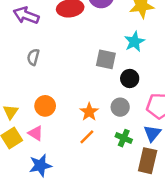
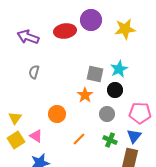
cyan star: (134, 42) -> (119, 69), moved
orange circle: (45, 106) -> (57, 114), moved
orange star: (89, 112) -> (85, 95), moved

